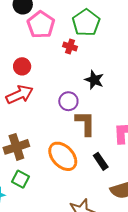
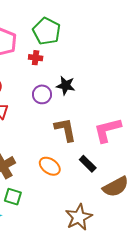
purple circle: (68, 101) -> (42, 94), moved
orange ellipse: (63, 156) -> (50, 166), size x0.7

